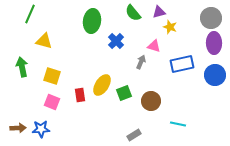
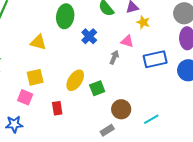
yellow triangle: (44, 41) -> (38, 42), moved
yellow square: (52, 76) -> (35, 77), moved, turned -30
red rectangle: (80, 95) -> (57, 108), moved
brown circle: (151, 101) -> (121, 109), moved
cyan line: (178, 124) -> (151, 119), turned -42

